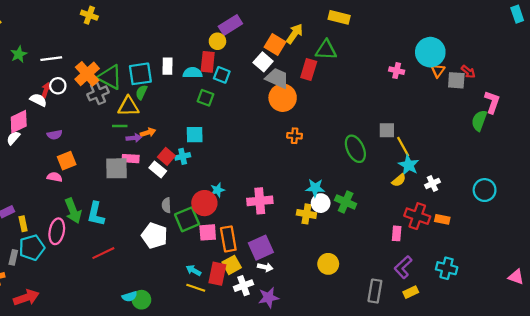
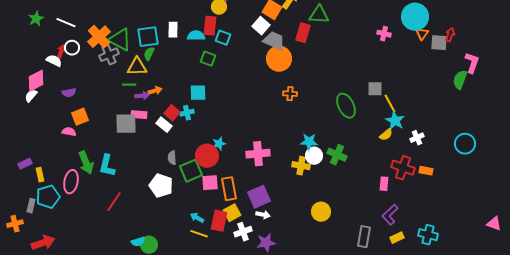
white line: (51, 59) -> (66, 23), turned 30
red arrow: (468, 72) -> (450, 35), turned -112
red line: (103, 253) -> (114, 202), turned -30
cyan cross: (447, 268) -> (428, 235), moved

